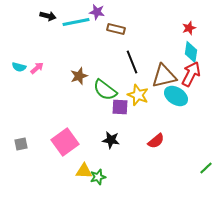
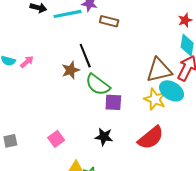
black line: (132, 62) -> (85, 56), moved
yellow star: (138, 95) -> (155, 99), moved
red semicircle: (156, 141) -> (151, 138), size x1.5
pink square: (65, 142) -> (56, 139), size x0.6

